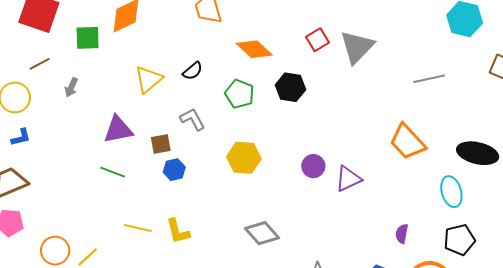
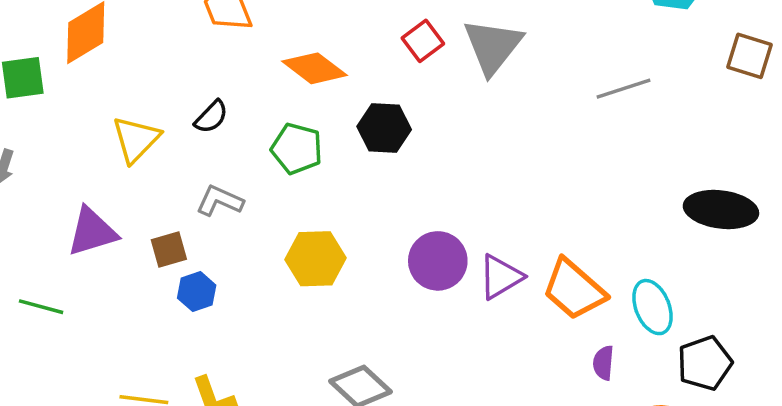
gray L-shape: (193, 119) -> (220, 201), turned -32
orange trapezoid: (407, 142) -> (574, 289), moved
purple circle: (313, 166) -> (438, 261), size x1.4
green line: (113, 172) -> (41, 307), moved
cyan ellipse: (451, 192) -> (653, 307), moved

